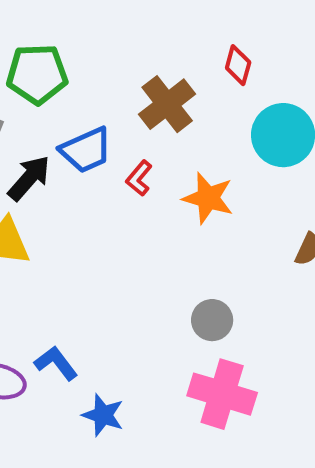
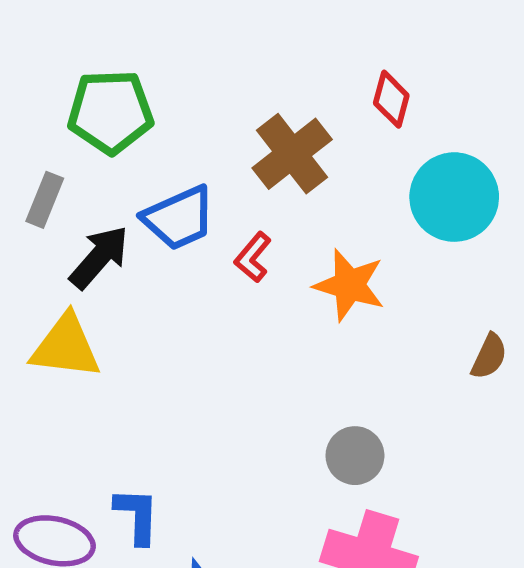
blue L-shape: (56, 363) -> (137, 516), turned 39

